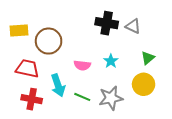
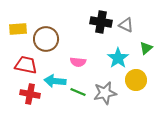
green triangle: (148, 58) -> (146, 48), moved
cyan star: (111, 61) -> (118, 58), moved, size x1.5
cyan arrow: (58, 85) -> (55, 81), turned 115

